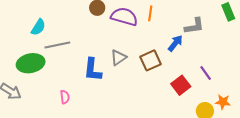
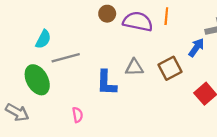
gray triangle: (119, 58) -> (134, 67), turned 36
green ellipse: (31, 63) -> (37, 80), turned 76

